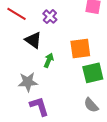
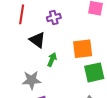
red line: (17, 14) -> (22, 14), turned 66
purple cross: (50, 17) -> (54, 18), turned 32

